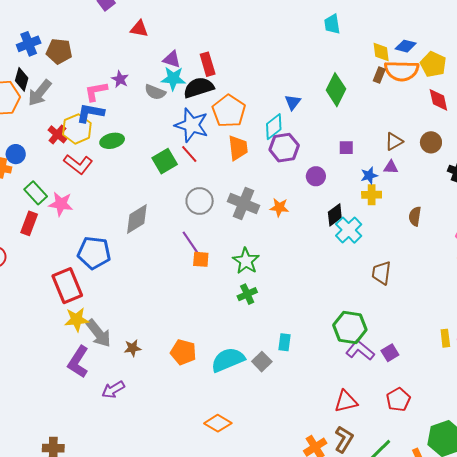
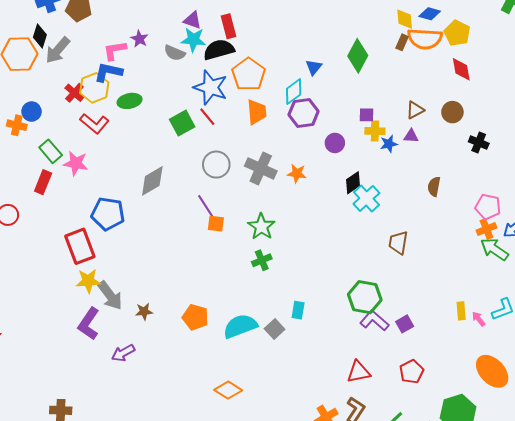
yellow cross: (372, 195) -> (375, 131), moved

